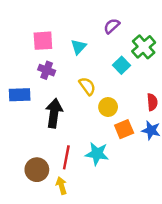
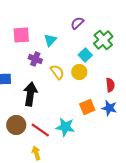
purple cross: (47, 70) -> (35, 59), moved
yellow circle: (108, 107) -> (79, 72), moved
red line: (66, 157) -> (40, 130), turned -66
brown circle: (37, 170) -> (16, 125), moved

